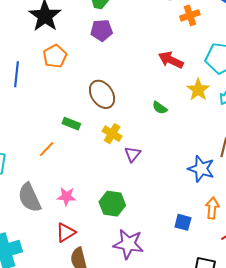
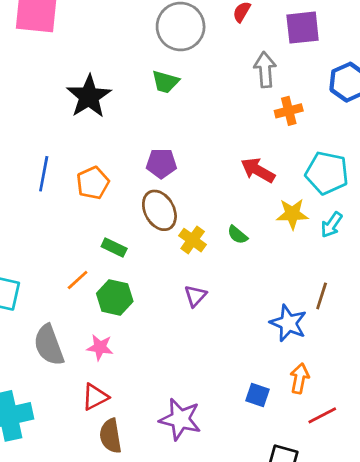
purple pentagon: (102, 30) -> (161, 163), moved
orange pentagon: (55, 56) -> (93, 183), moved
yellow star: (198, 90) -> (292, 214), turned 30
yellow cross: (112, 134) -> (193, 240), moved
green hexagon: (112, 204) -> (115, 297), moved

